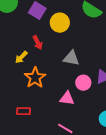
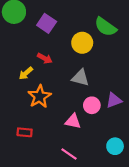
yellow circle: (60, 23) -> (82, 43), moved
red arrow: (38, 43) -> (45, 58), turned -40

